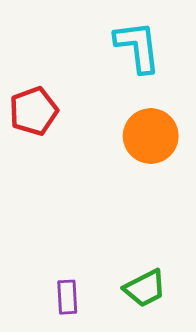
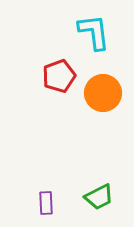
red pentagon: (34, 111) -> (59, 76), moved

